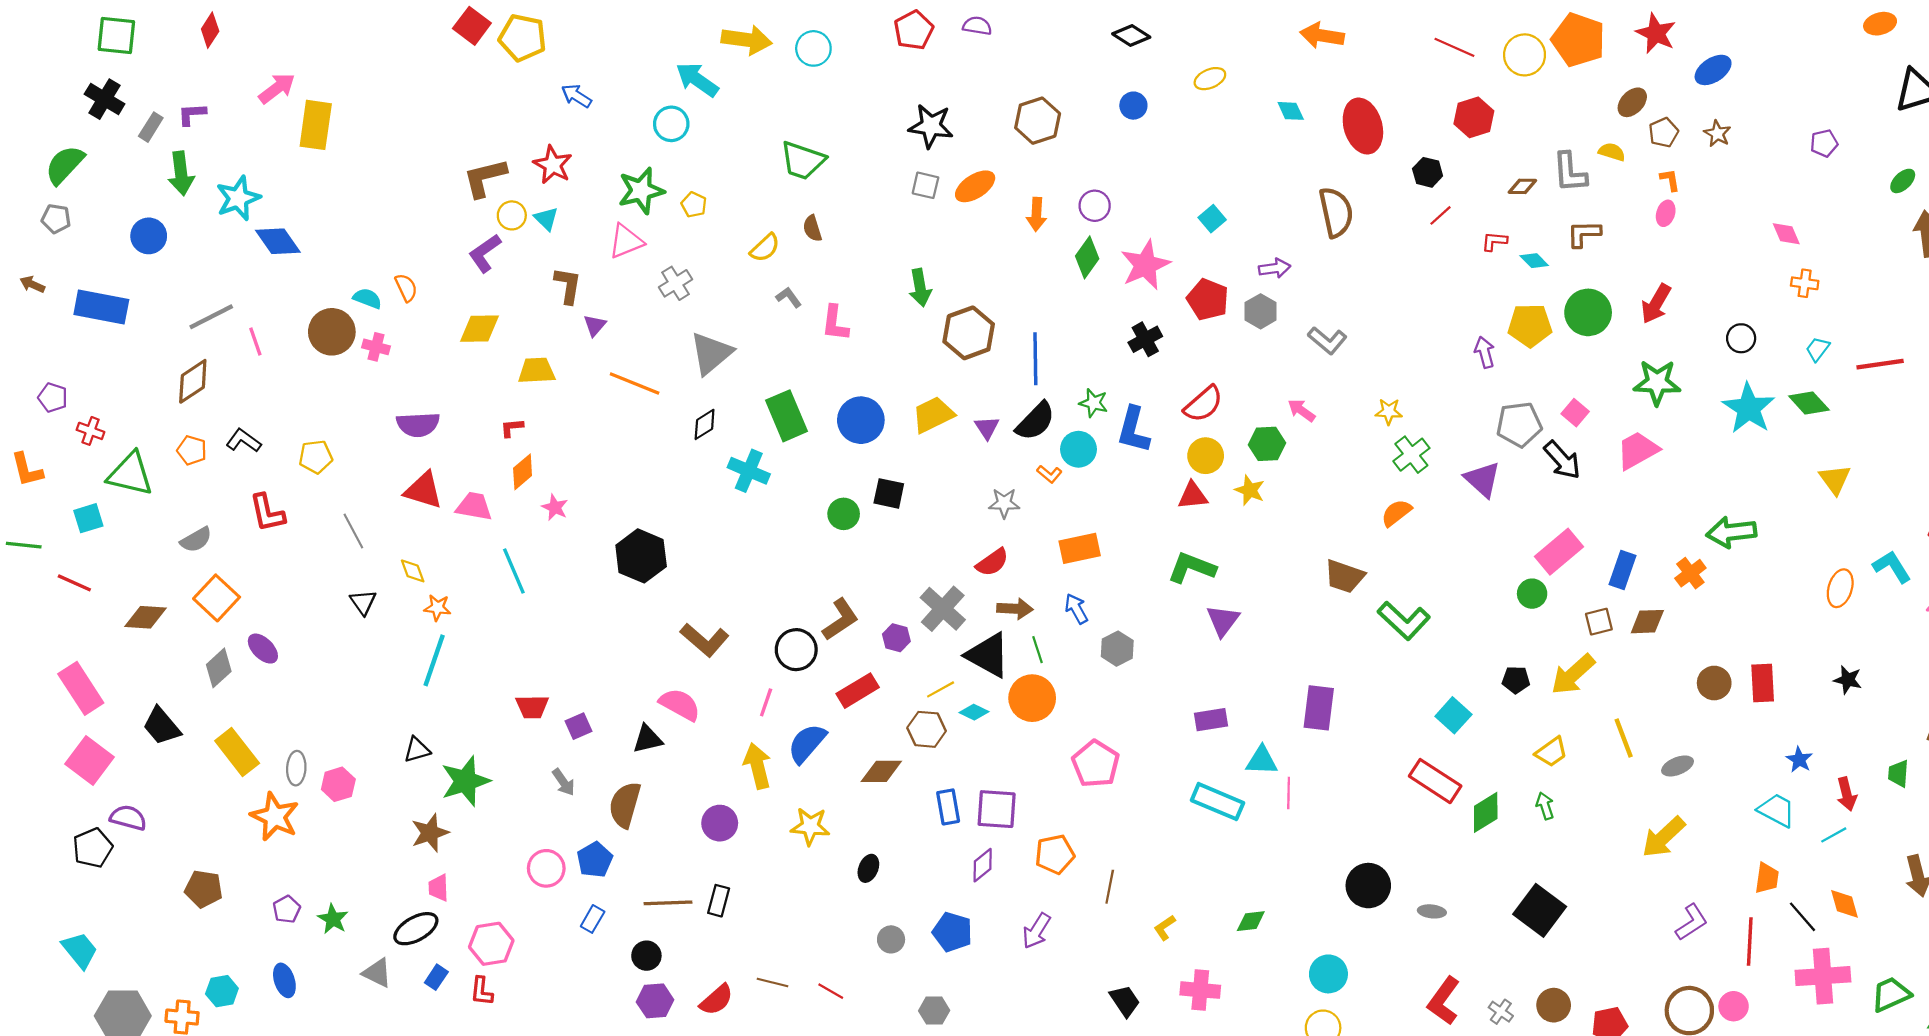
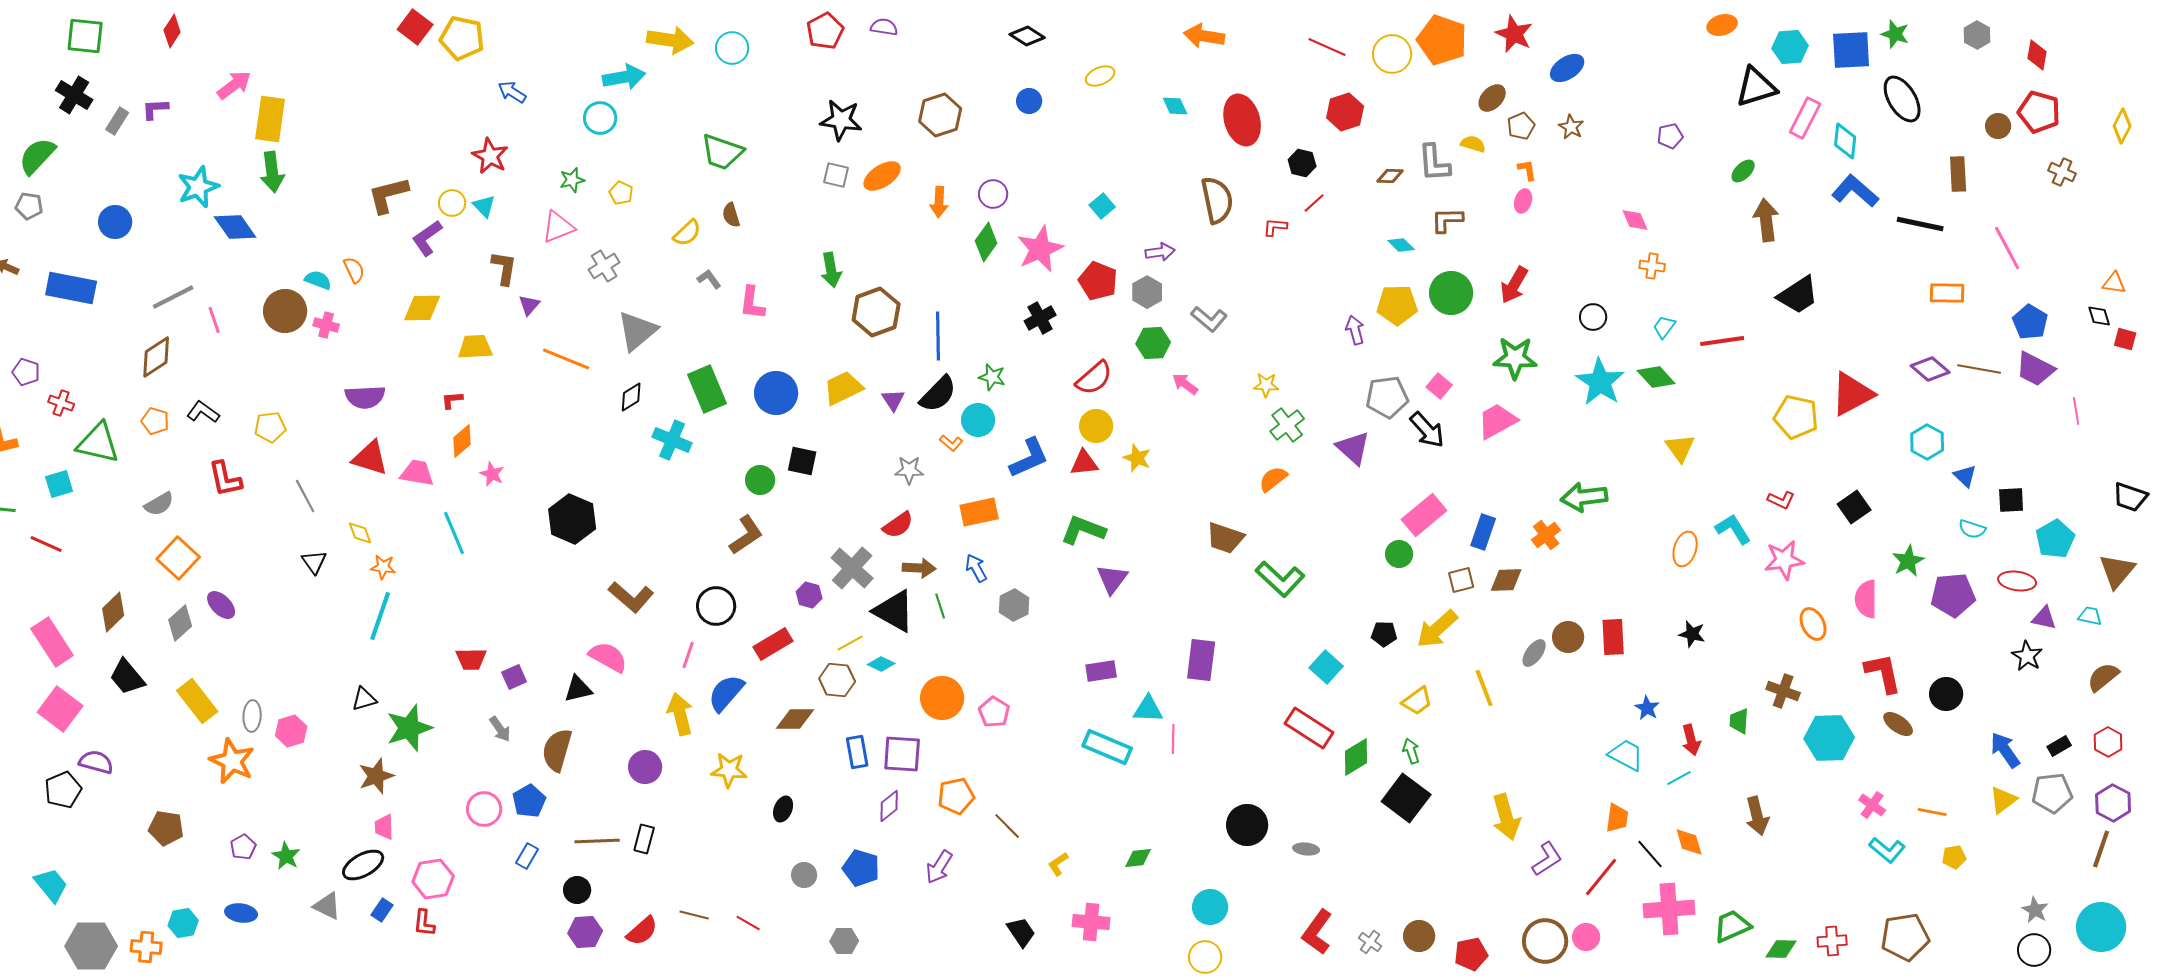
cyan arrow: (697, 80) -> (624, 77), turned 135
green arrow: (181, 173) -> (272, 172), moved
brown L-shape: (485, 178) -> (388, 195), moved
green star: (641, 191) -> (572, 180), size x0.6
red L-shape: (1494, 241) -> (1275, 227), moved
blue L-shape: (1133, 430) -> (1029, 458), moved, turned -129
green hexagon: (1267, 444) -> (1153, 343), moved
brown diamond: (145, 617) -> (113, 612), moved, turned -48
brown L-shape: (840, 619) -> (746, 535), moved
orange circle: (1032, 698) -> (942, 698), moved
pink pentagon: (1096, 764) -> (994, 712), size x0.7
gray ellipse: (1678, 766) -> (1534, 653), moved, turned -32
yellow arrow: (1664, 837) -> (1506, 817), moved, turned -63
brown line: (1110, 887) -> (1007, 826), turned -56
black square: (1540, 910) -> (1406, 798), moved
red line: (1750, 942) -> (1601, 877), turned 36
blue ellipse: (284, 980) -> (241, 913), turned -64

